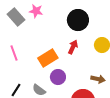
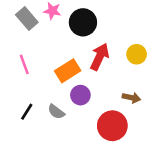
black circle: (78, 20) -> (83, 22), moved
red arrow: (73, 47) -> (100, 57), size x1.5

